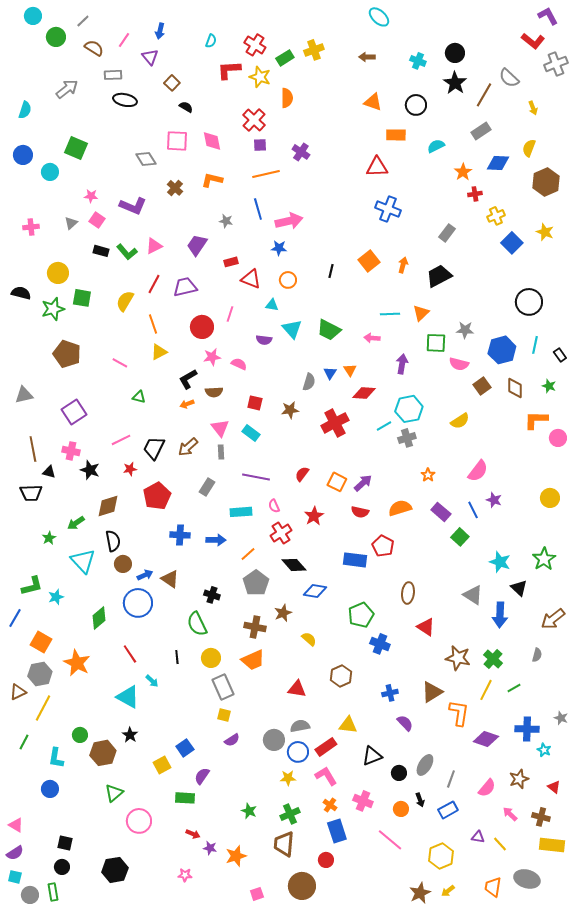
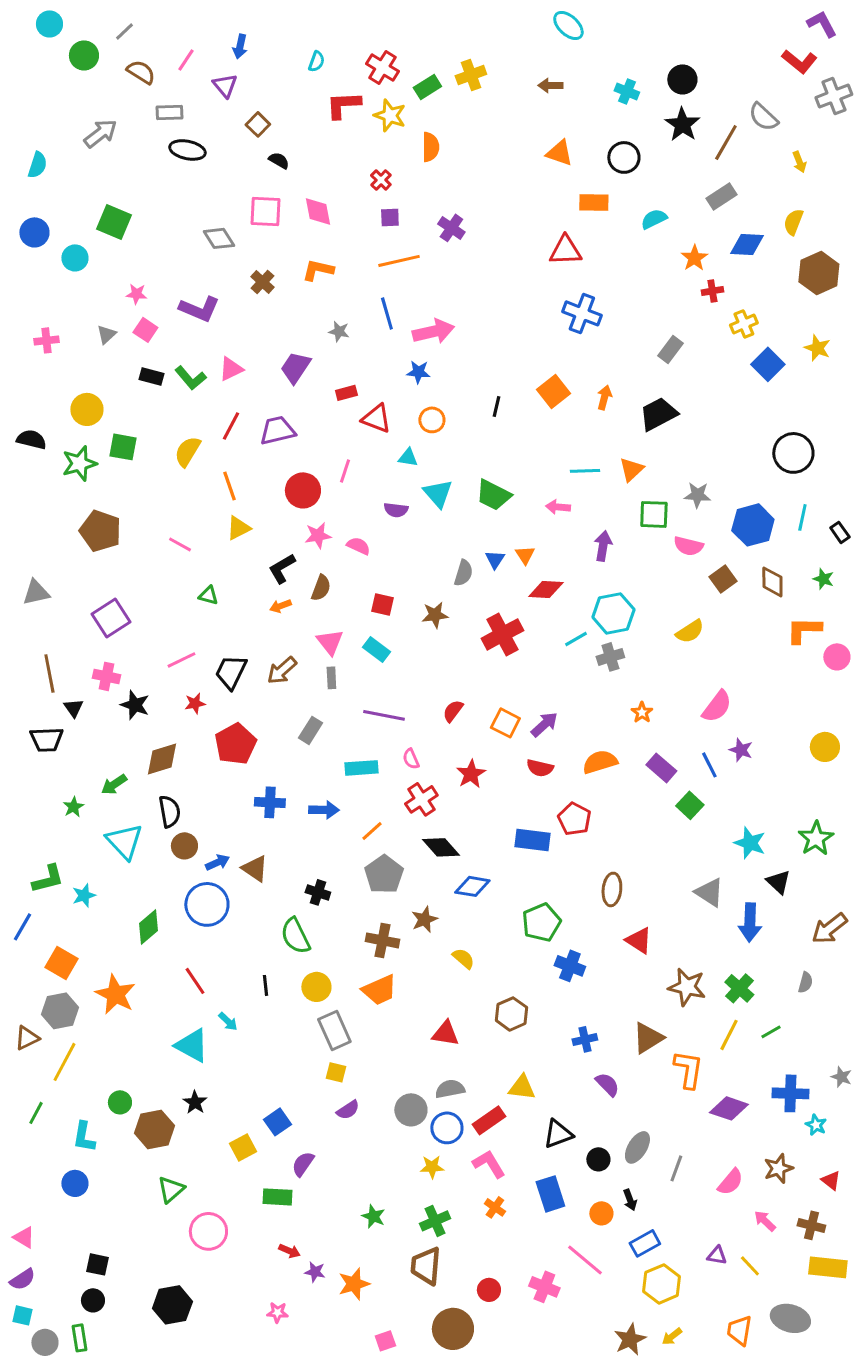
red cross: (254, 120) -> (381, 180), size x0.6
brown semicircle: (214, 392) -> (321, 588), turned -66
black triangle: (49, 472) -> (73, 708), turned 40
pink cross: (363, 801) -> (544, 1287), moved
blue rectangle: (448, 810) -> (645, 1243), moved
blue rectangle: (337, 831) -> (550, 1194), moved

